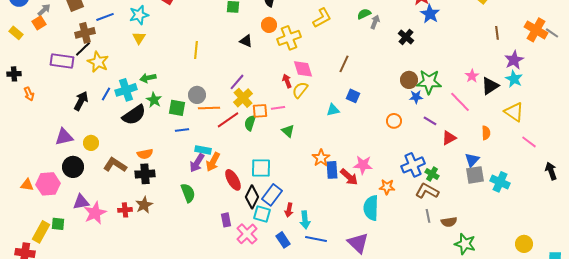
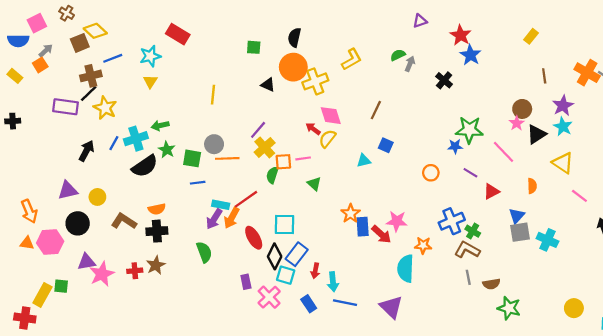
orange circle: (269, 25) -> (293, 67), size x1.6
brown circle: (409, 80) -> (522, 109), moved
red arrow: (287, 81) -> (313, 129), turned -32
orange arrow: (29, 94) -> (29, 211), moved, size x1.5
red line: (228, 120) -> (246, 199), moved

